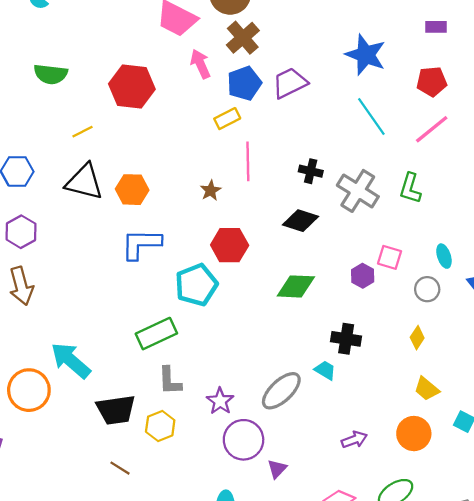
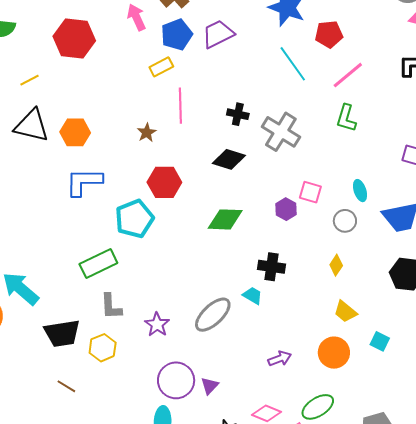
red pentagon: (432, 82) -> (329, 34), moved
green L-shape: (410, 188) -> (346, 118), moved
purple circle: (244, 440) -> (176, 380), moved

